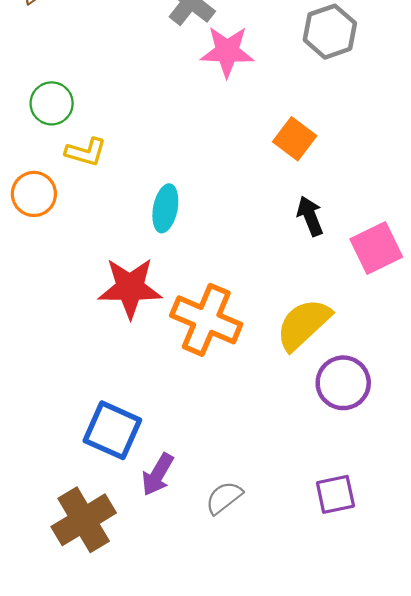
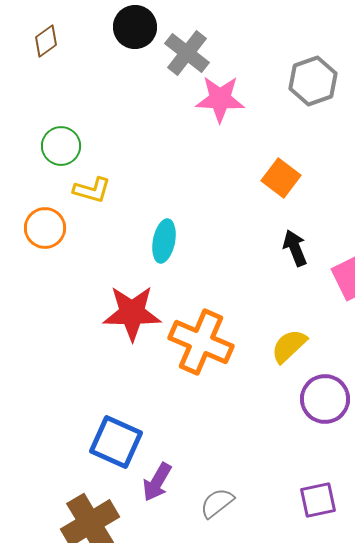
yellow semicircle: (303, 324) -> (289, 346), size x0.7

